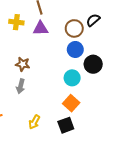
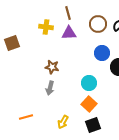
brown circle: (74, 28) -> (98, 24), moved
cyan circle: (72, 78) -> (89, 83), moved
orange square: (71, 103) -> (89, 104), moved

